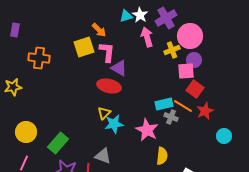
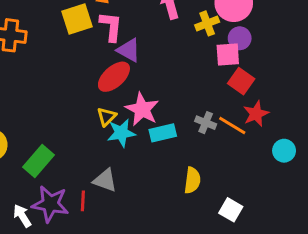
red ellipse: (109, 86) -> (114, 77), turned -55
cyan rectangle: (164, 104) -> (163, 133), moved
orange line: (183, 106) -> (232, 126), moved
pink star: (147, 130) -> (142, 109), moved

